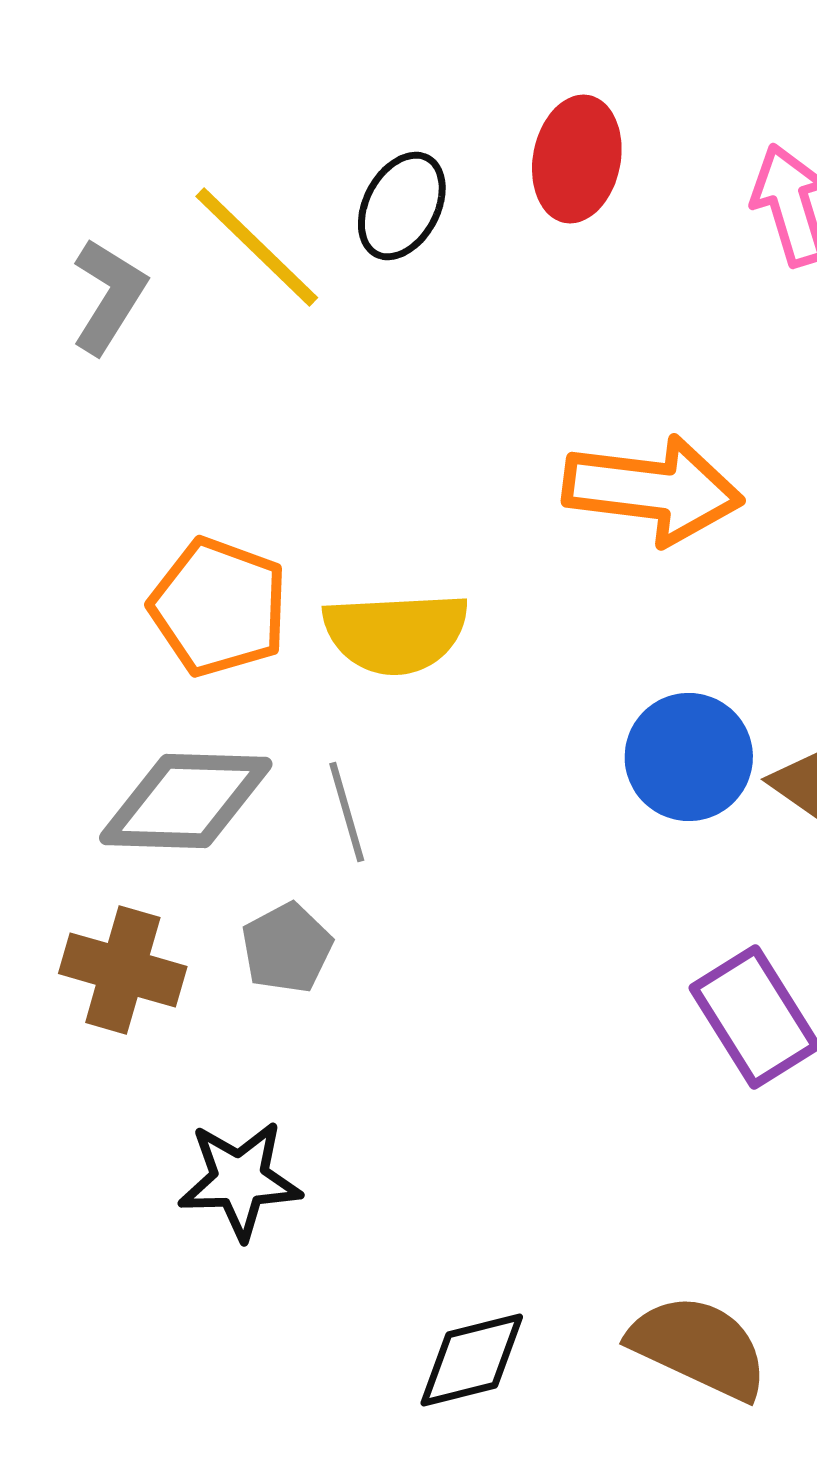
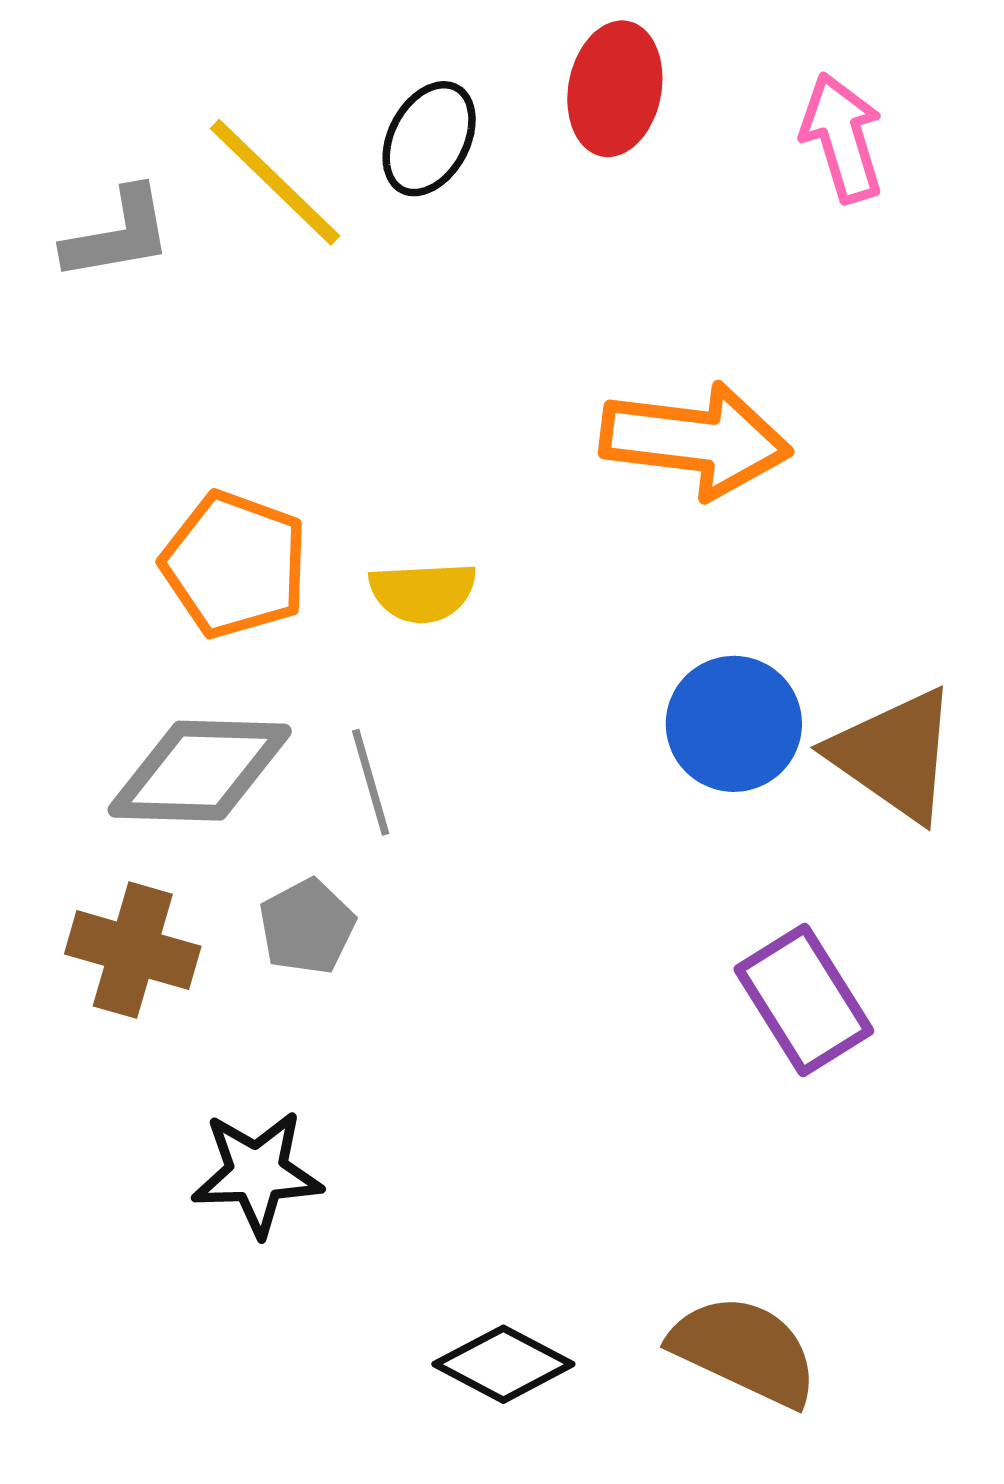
gray L-shape: (109, 296) -> (118, 234), turned 48
yellow semicircle: (396, 633) -> (423, 592), size x0.7
black diamond: (472, 1360) -> (503, 1364), turned 42

